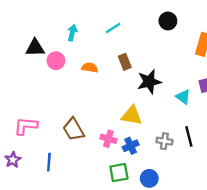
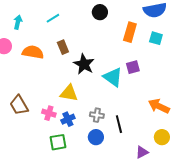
orange semicircle: (90, 68) -> (33, 52), size x1.5
black star: (149, 82) -> (84, 64), turned -30
cyan triangle: (183, 97) -> (113, 77), size x1.5
black line: (189, 136) -> (119, 124), moved
blue circle: (149, 178) -> (96, 137), moved

